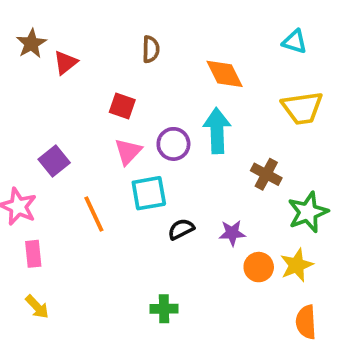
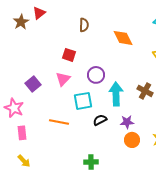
red triangle: (65, 63) -> (39, 13), moved
cyan arrow: (217, 131) -> (116, 94), moved
pink triangle: (128, 152) -> (63, 79), moved
orange line: (94, 214) -> (59, 122), moved, turned -54
orange circle: (259, 267) -> (132, 140), moved

